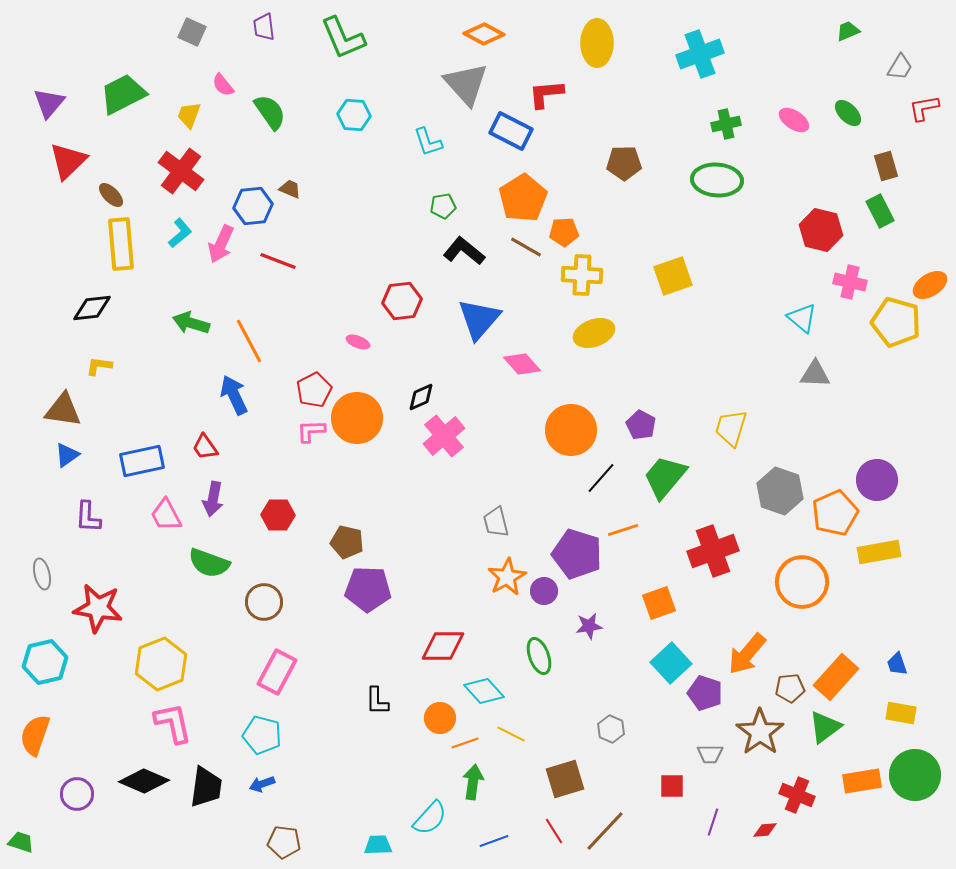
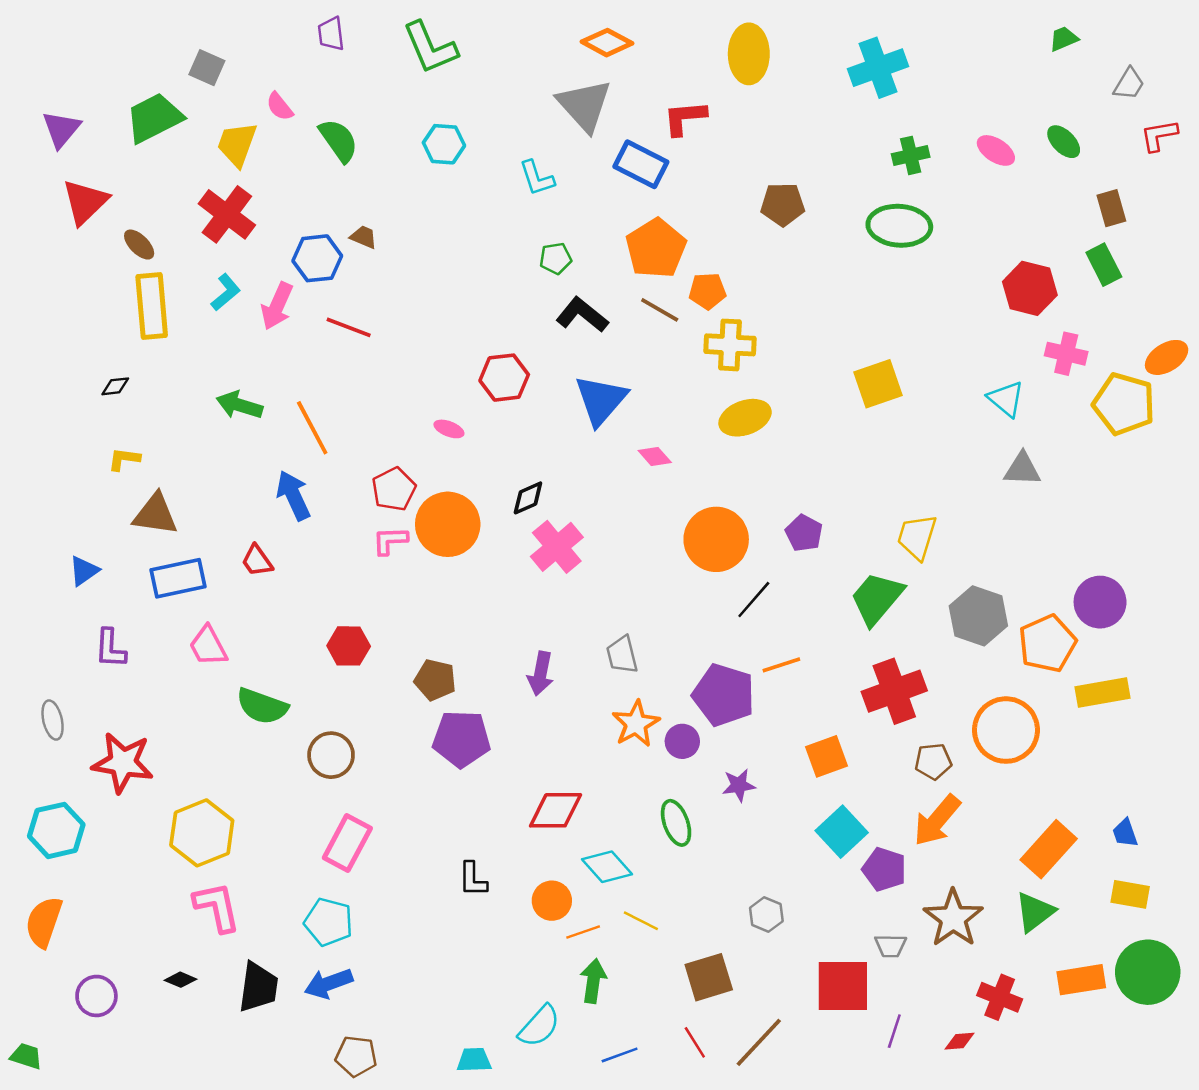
gray square: (192, 32) -> (207, 68), moved
yellow trapezoid: (189, 115) -> (237, 144), size x1.4
yellow square: (673, 276) -> (878, 384), moved
black diamond: (92, 308) -> (115, 386), size x0.6
pink diamond: (522, 364) -> (655, 457), size x0.7
brown triangle: (63, 410) -> (155, 514), moved
green trapezoid: (665, 477) -> (877, 598), moved
purple arrow: (213, 499) -> (541, 674), moved
brown pentagon: (790, 688) -> (933, 761), moved
black diamond: (144, 781) -> (180, 980), size x0.5
blue arrow: (262, 784) -> (329, 983), size x1.5
red square: (672, 786) -> (843, 986), size x1.8

